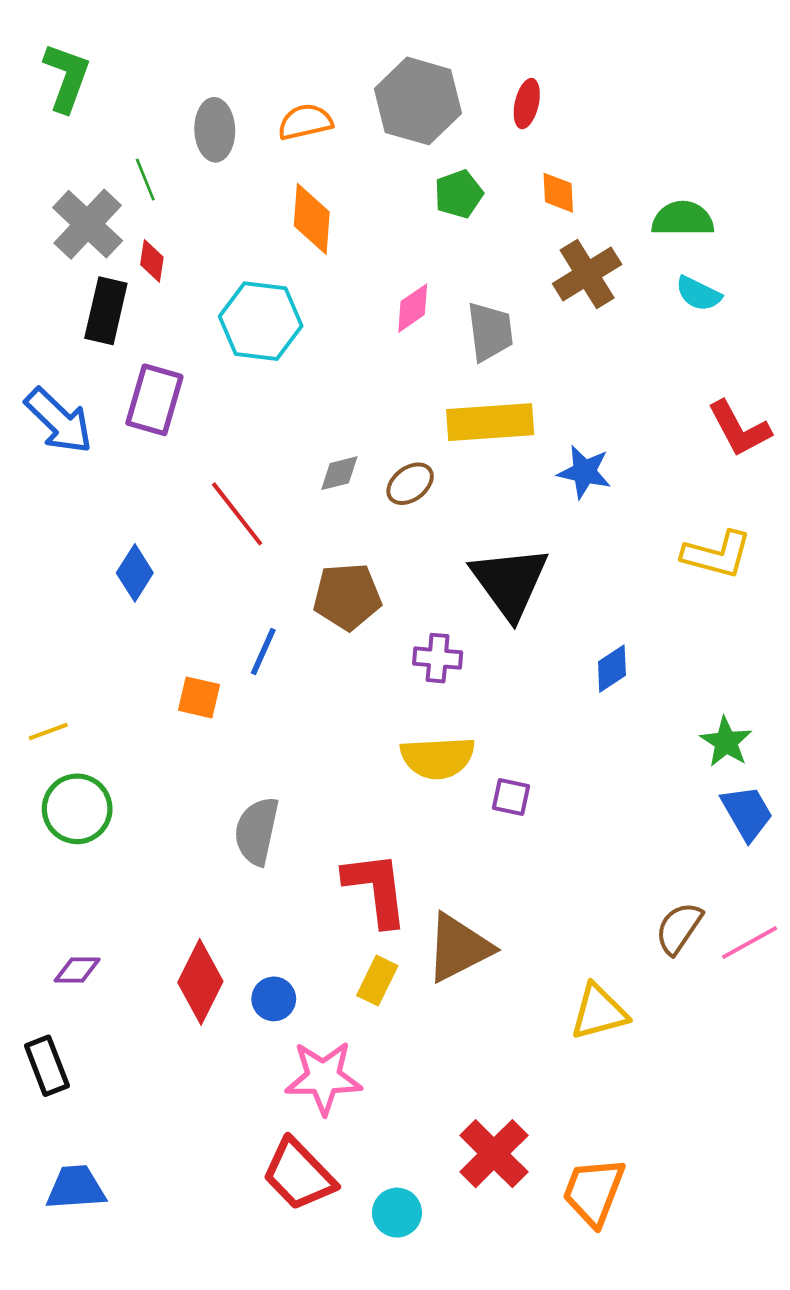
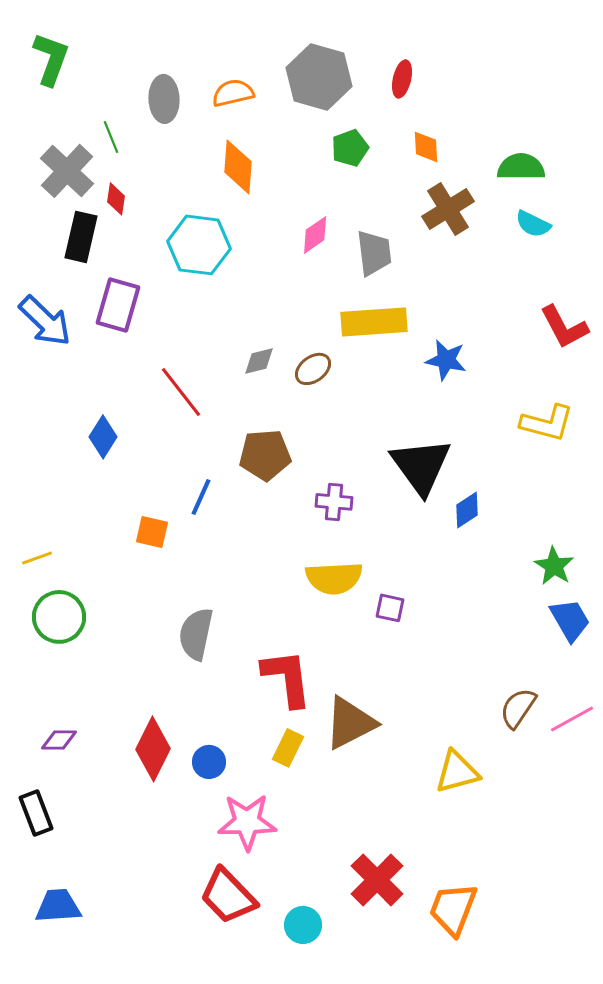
black triangle: (510, 582) -> (421, 466), moved

